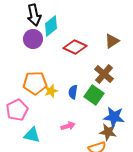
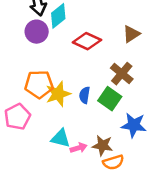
yellow star: (51, 91) -> (58, 94), size x1.5
pink arrow: (68, 126) -> (79, 148), moved
brown star: (108, 132) -> (103, 145), moved
cyan triangle: (32, 135) -> (61, 138), moved

